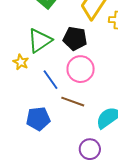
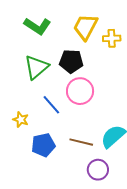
yellow star: (21, 62) -> (21, 120), moved
brown line: (73, 102) -> (81, 142), moved

